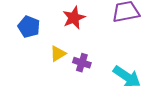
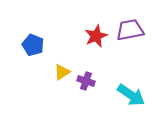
red star: (74, 18) -> (96, 36), moved

